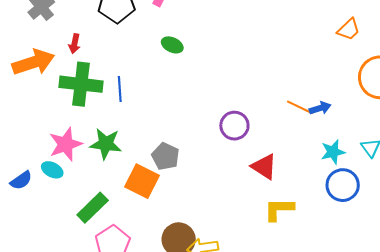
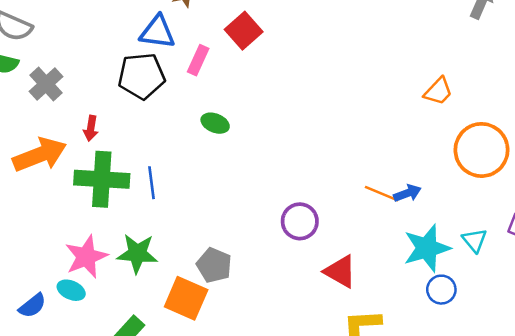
cyan star: (333, 152) -> (427, 248), size x1.5
blue circle: (343, 185) -> (441, 290), size x0.7

